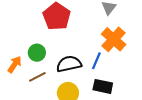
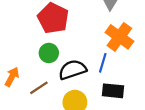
green circle: (37, 53) -> (49, 53), moved

